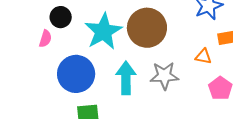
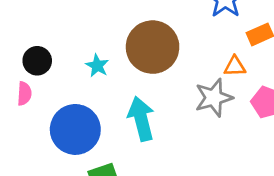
cyan star: (103, 31) -> (97, 66), size x0.5
gray star: (164, 76) -> (214, 98), moved

